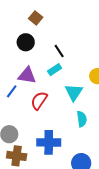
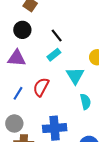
purple triangle: (27, 75) -> (17, 58), moved
blue line: (12, 91) -> (18, 93), moved

